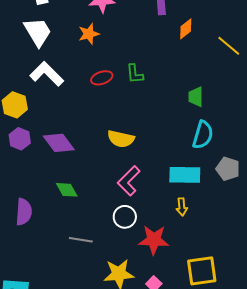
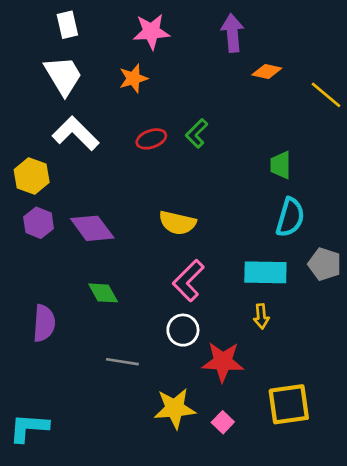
orange diamond: (186, 29) -> (267, 72), turned 50
green L-shape: (135, 74) -> (197, 133), turned 50

